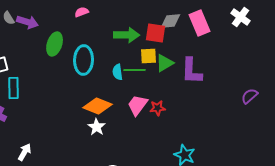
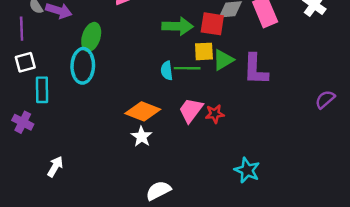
cyan ellipse: (84, 60) -> (83, 66), moved

